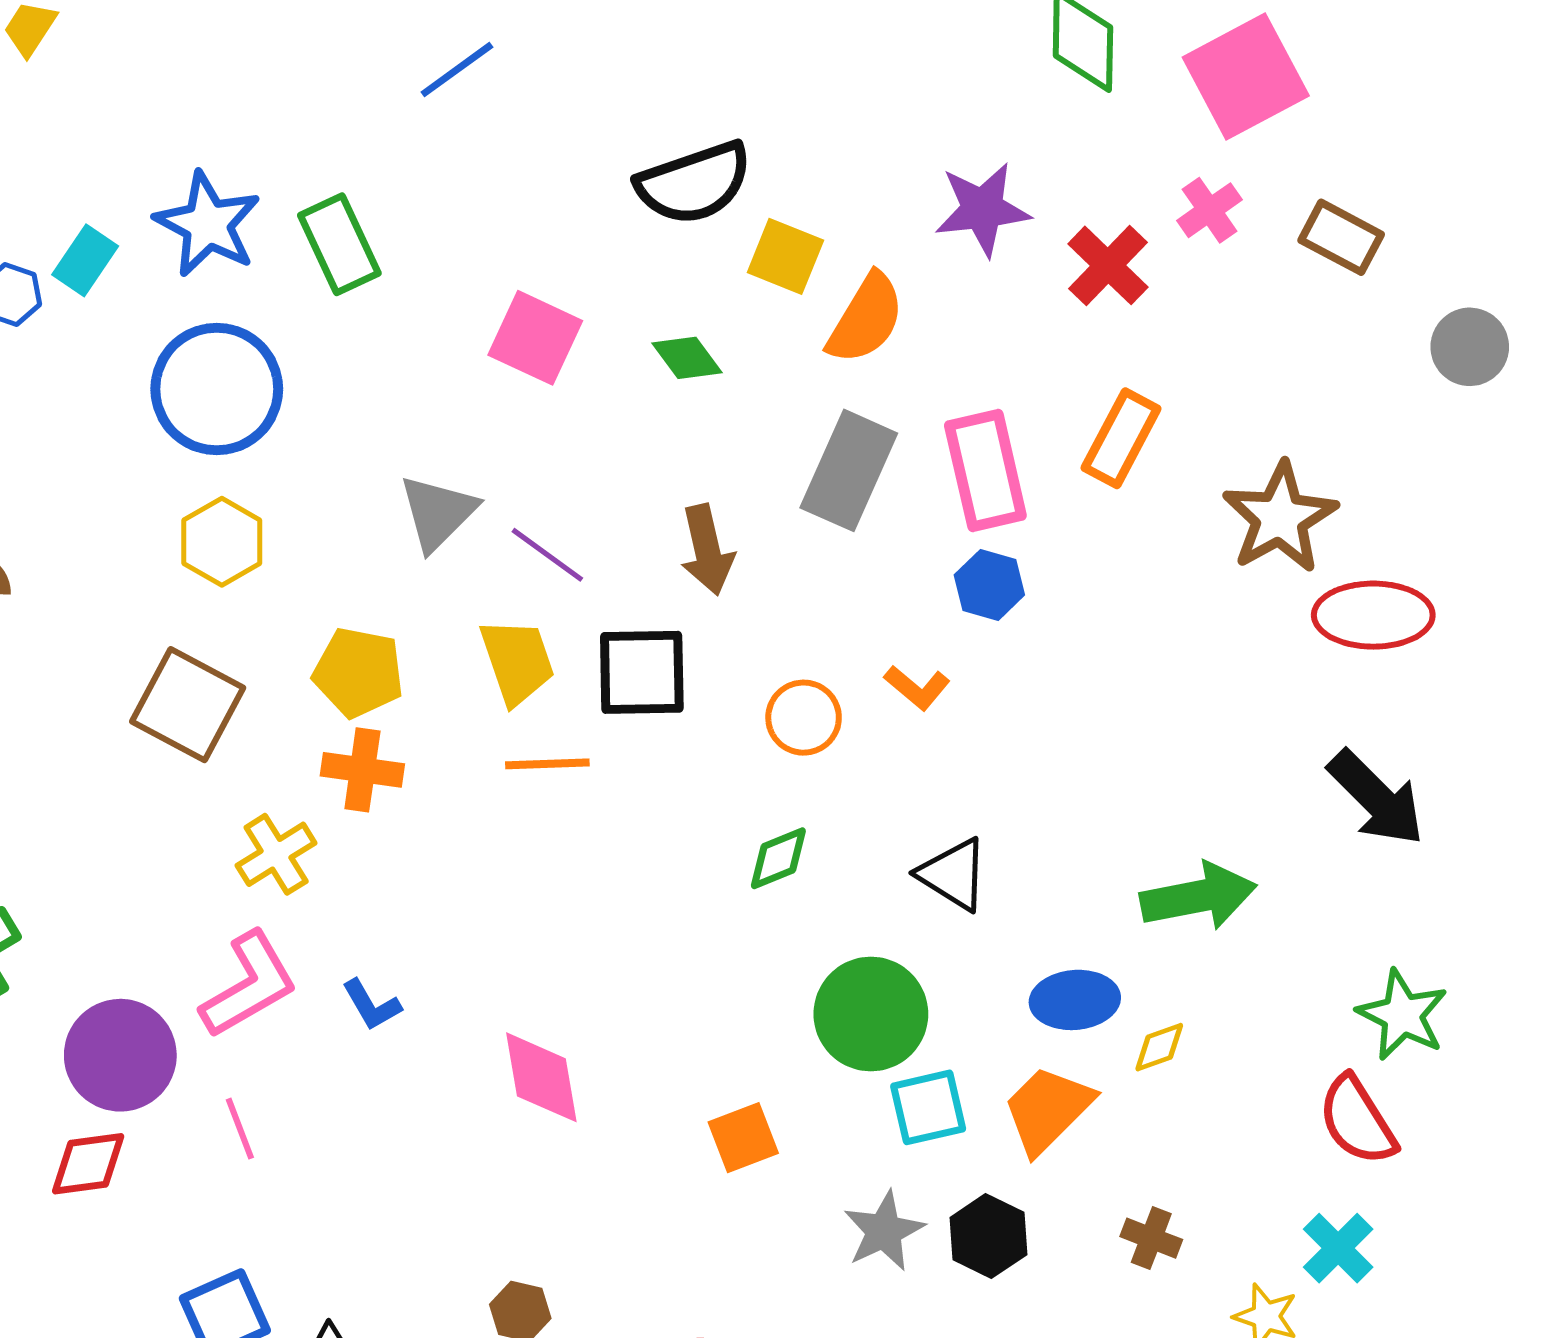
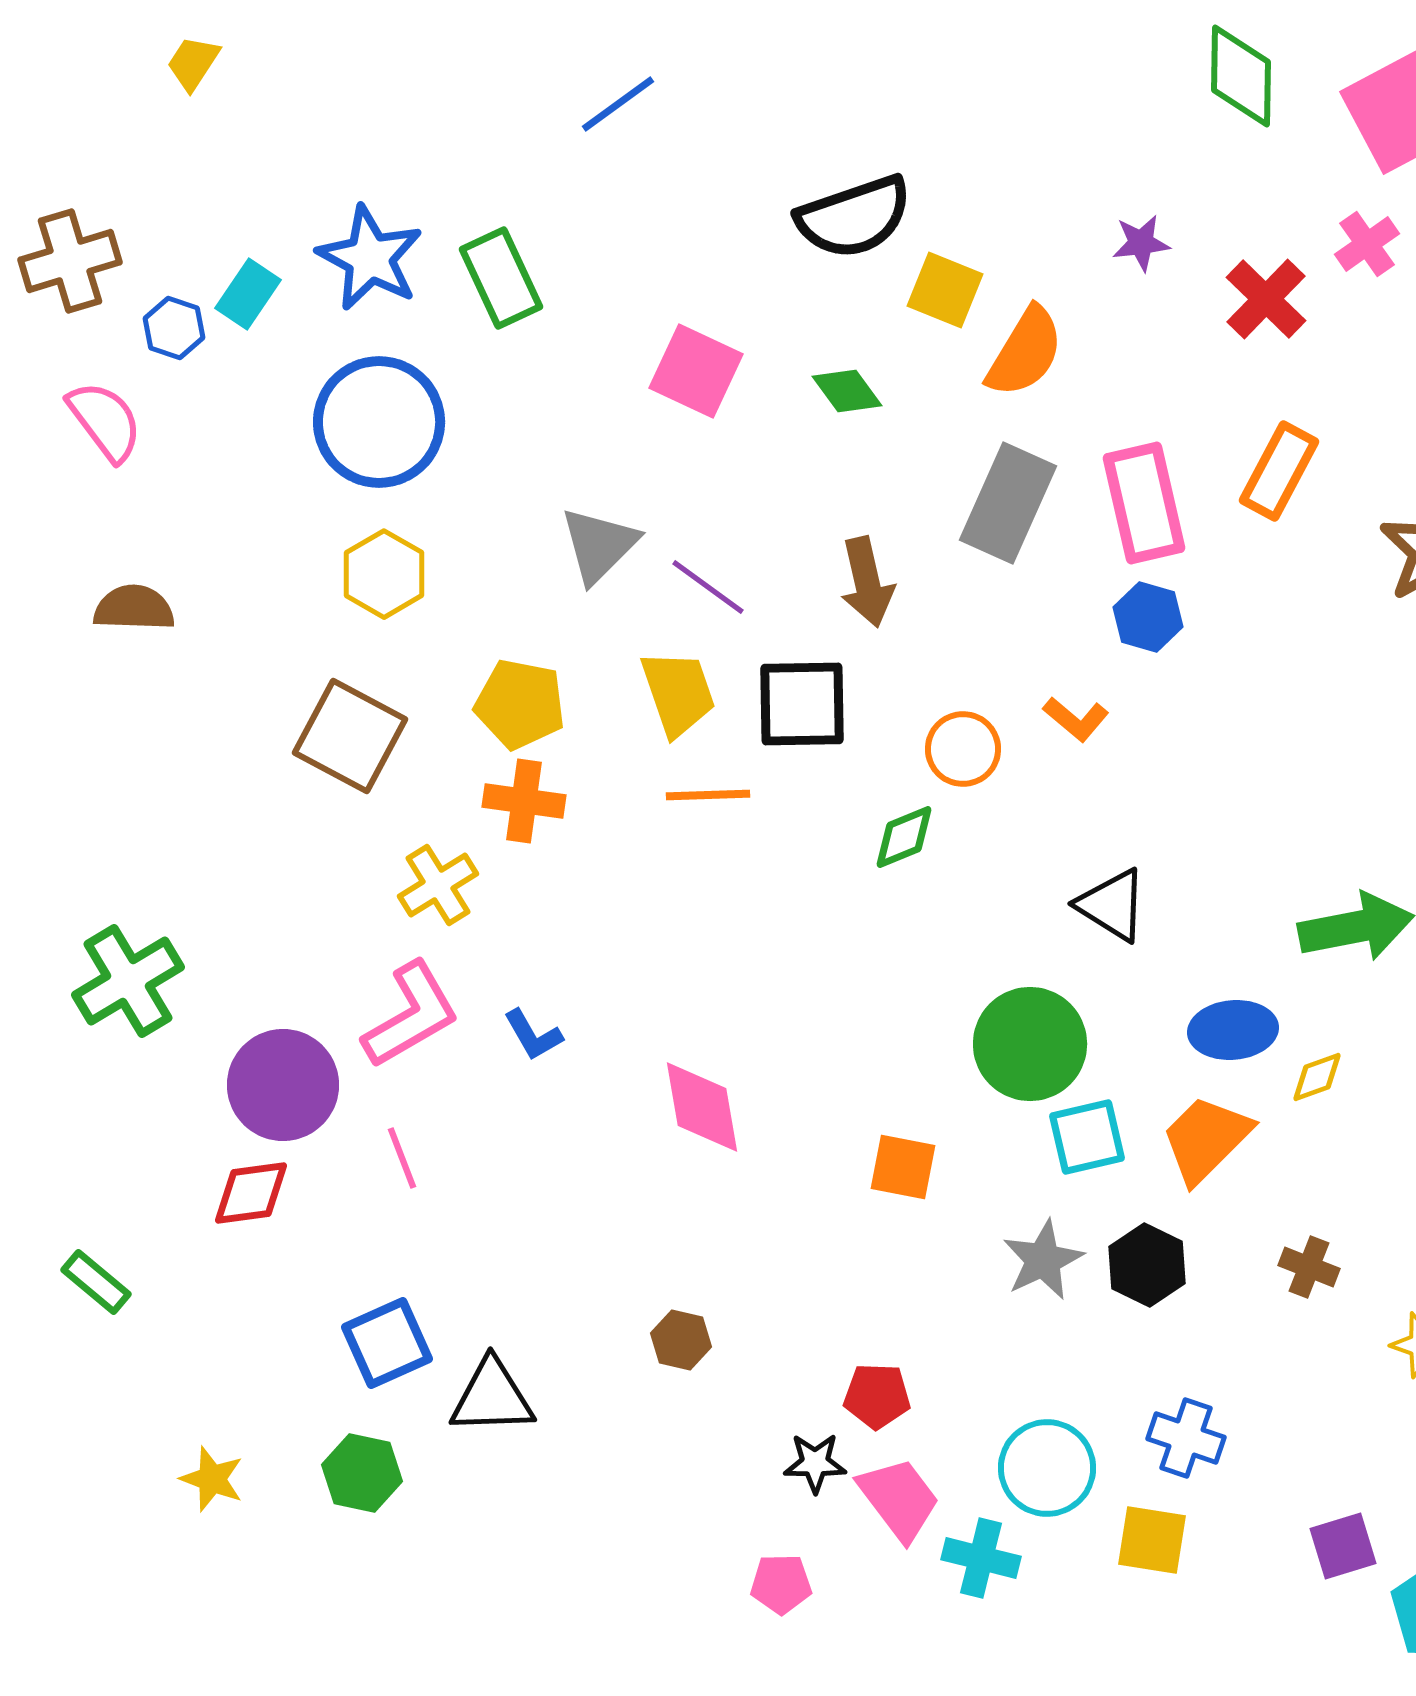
purple star: (982, 209) -> (1141, 243), size x0.6
green diamond: (778, 858) -> (904, 837), moved
orange square: (743, 1138) -> (903, 1167), turned 32

